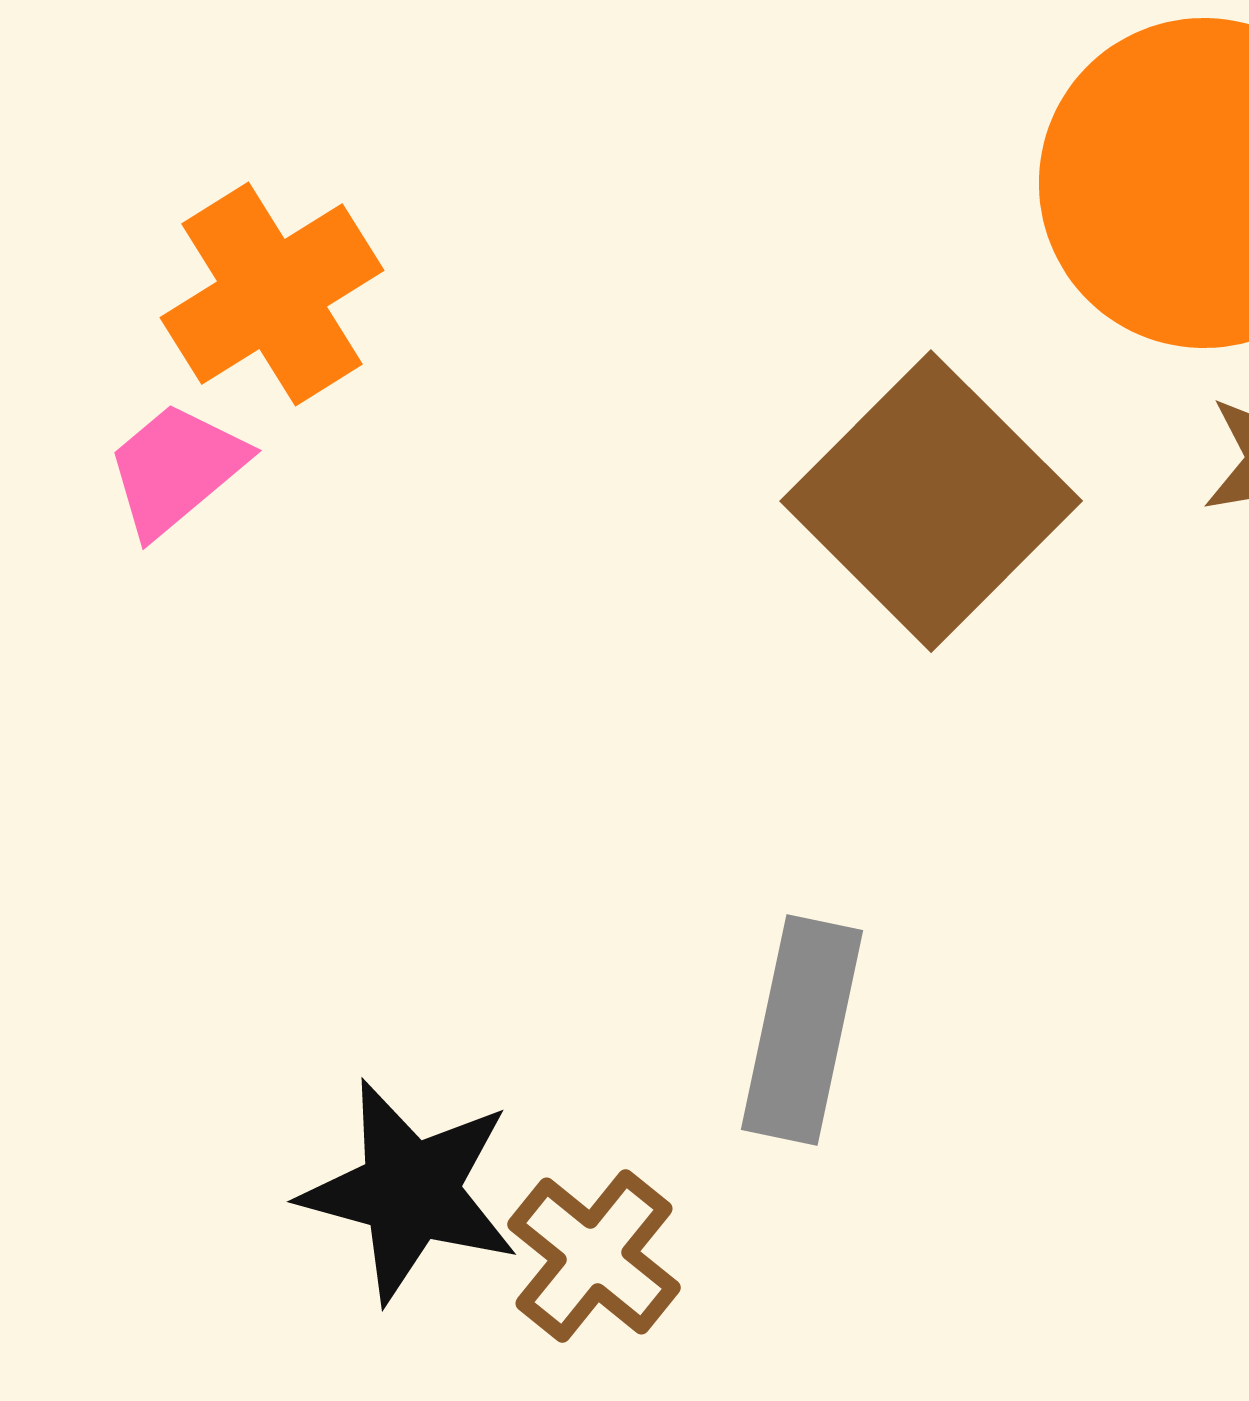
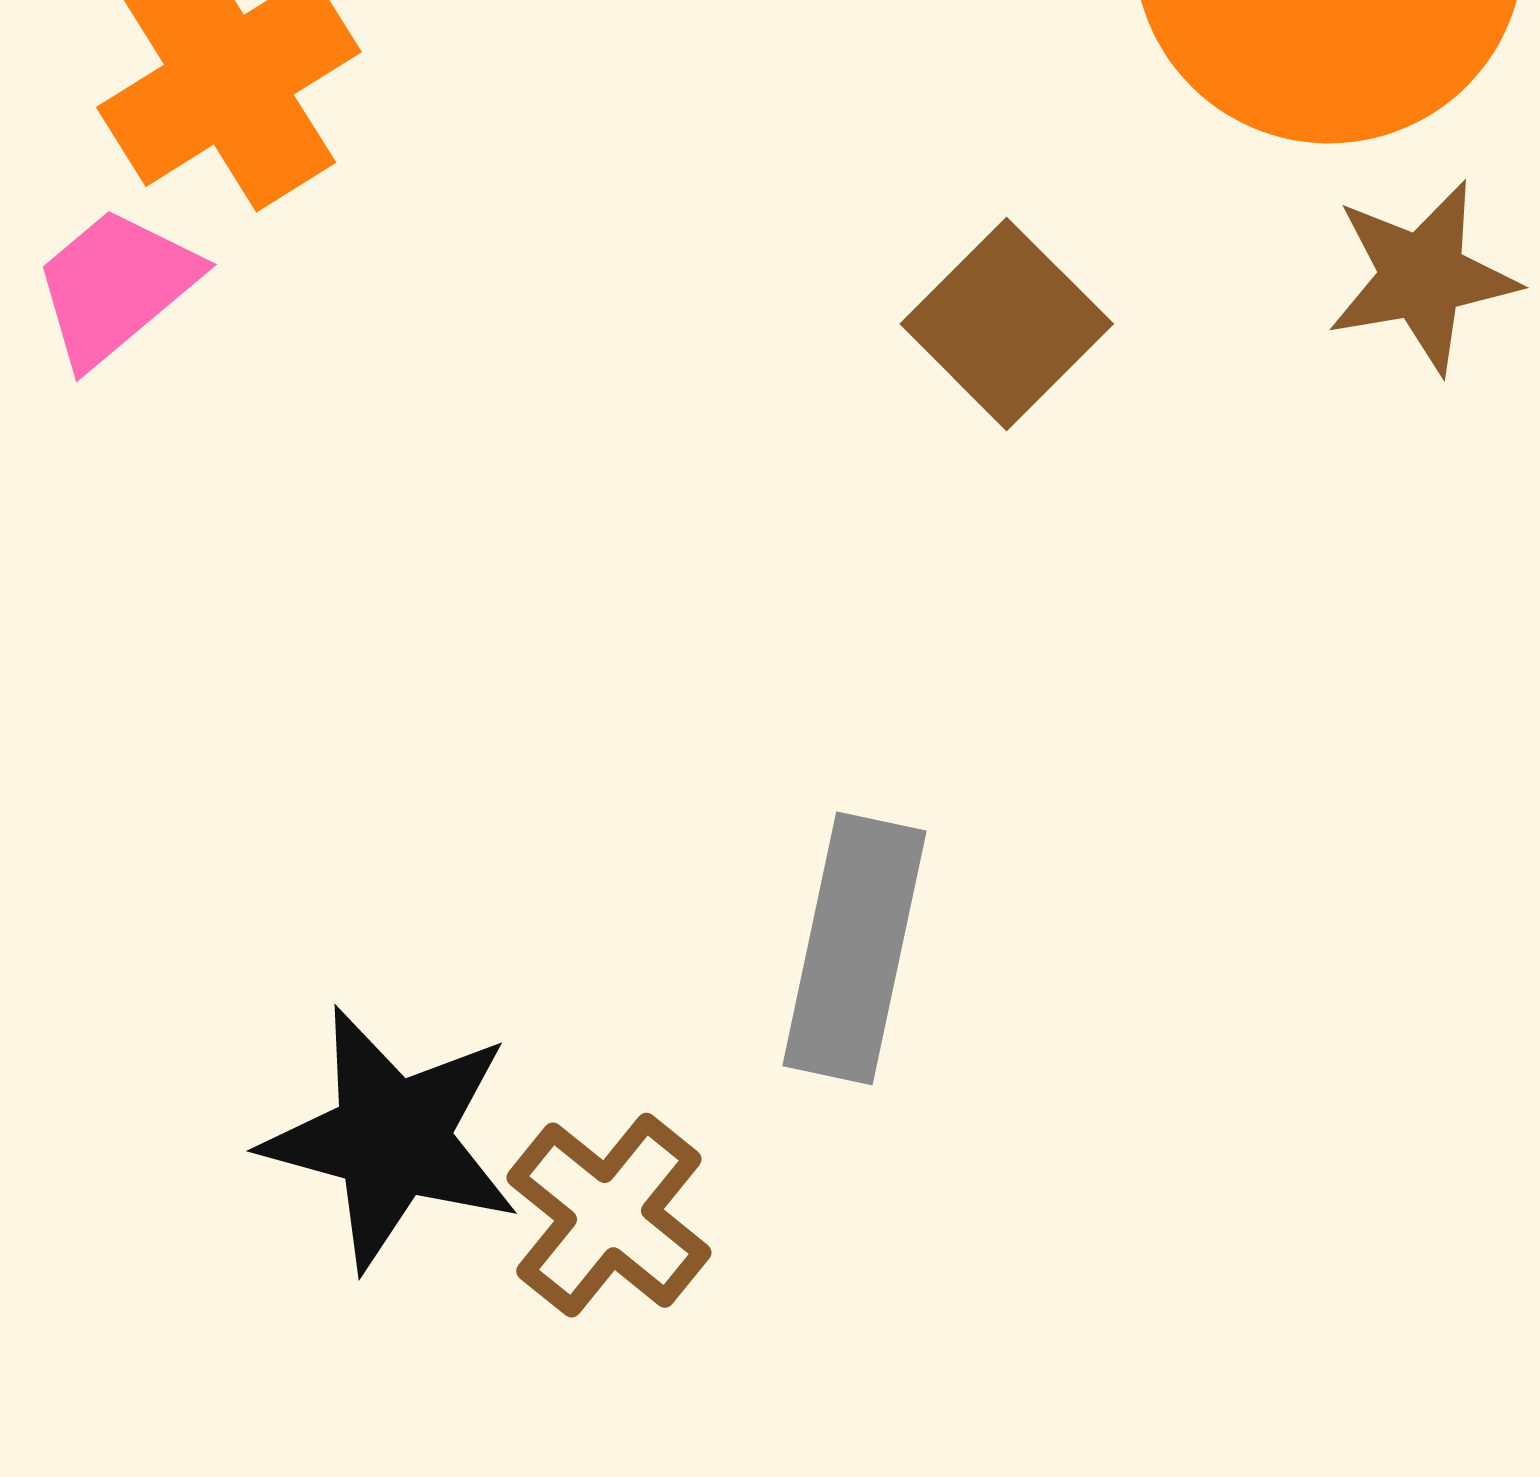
brown square: (931, 501) -> (1007, 324), size x0.6

